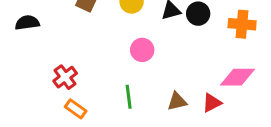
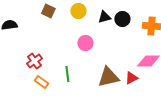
green line: (129, 97) -> (67, 74), moved
brown triangle: (177, 101) -> (108, 77), size x1.6

